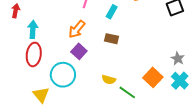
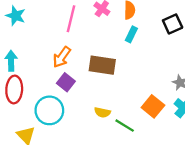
cyan rectangle: (112, 12) -> (131, 34), moved
brown rectangle: (111, 39) -> (102, 65), size x1.6

